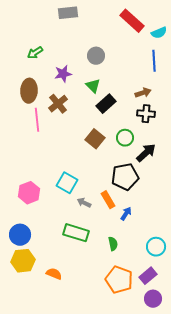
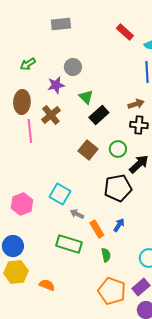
red rectangle: (132, 21) -> (125, 32), size x0.7
gray circle: (96, 56) -> (73, 67), moved
orange rectangle: (108, 200) -> (97, 229), moved

